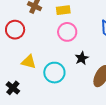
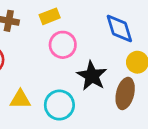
black star: (82, 58) -> (92, 76), size x1.5

